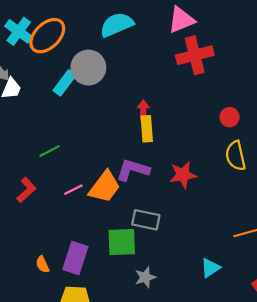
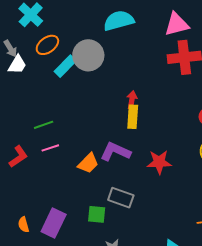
orange ellipse: (47, 36) -> (47, 45), moved, size x0.7
orange trapezoid: (105, 187) -> (88, 163), size x0.7
pink line: (73, 190) -> (50, 148), moved
green square: (122, 242) -> (97, 214), size x0.7

